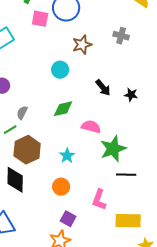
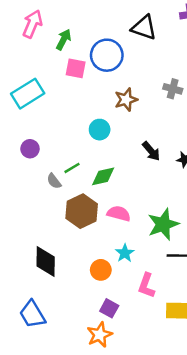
gray semicircle: (22, 113) -> (54, 181), turned -64
pink semicircle: (91, 127) -> (119, 214), moved
green line: (10, 130) -> (72, 168), moved
brown hexagon: (27, 150) -> (82, 211), moved
cyan star: (67, 156) -> (125, 253), moved

